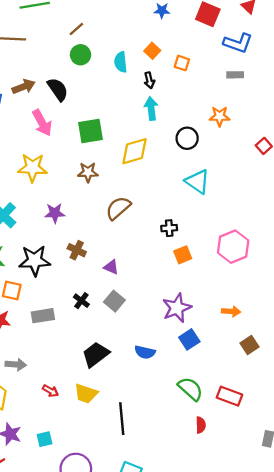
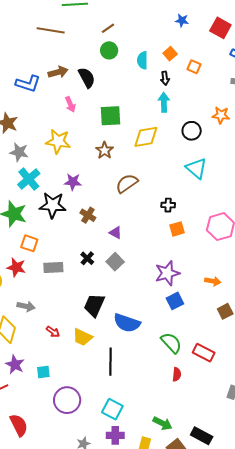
pink arrow: (42, 123) -> (70, 104), size x0.7
brown star: (88, 172) -> (105, 150), turned 30
black star: (35, 261) -> (53, 205), moved
blue semicircle: (145, 352) -> (127, 323), moved, size x1.5
black trapezoid: (96, 354) -> (94, 305), turned -35

